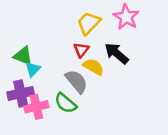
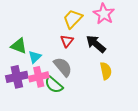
yellow semicircle: (93, 67) -> (106, 71), moved, turned 48
cyan triangle: (33, 69) -> (35, 57), moved
pink cross: (36, 107) -> (39, 77), moved

